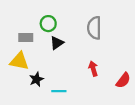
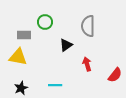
black triangle: (57, 43) -> (66, 45), moved
black star: (36, 79) -> (21, 88), moved

